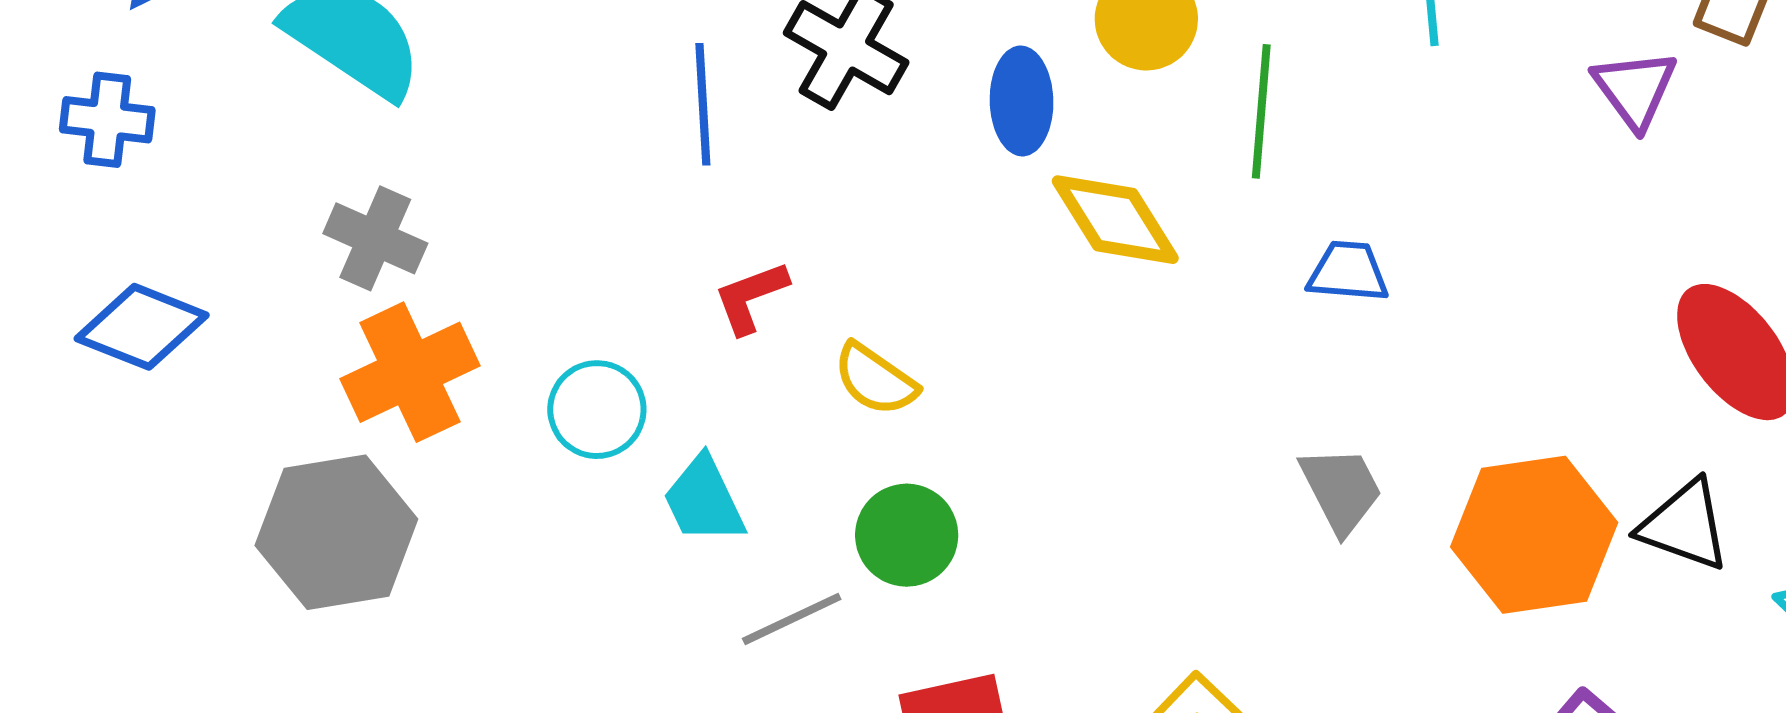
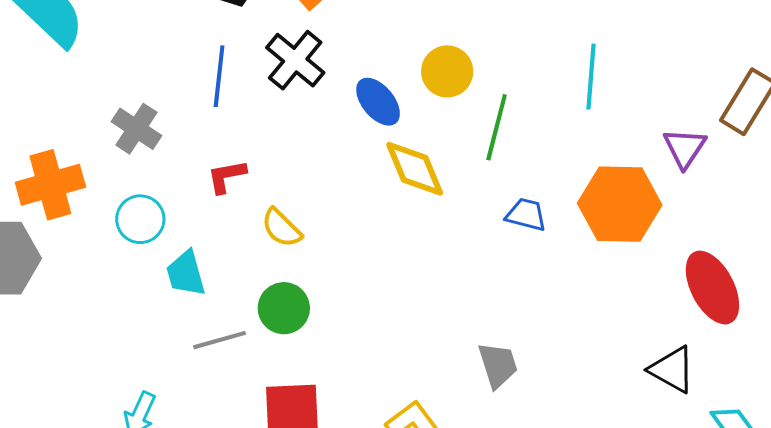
blue ellipse: (1022, 101) -> (378, 102), turned -48
gray cross: (375, 238) -> (136, 129), moved
gray trapezoid: (1341, 490) -> (498, 365), moved
orange hexagon: (1534, 535) -> (620, 204), moved

